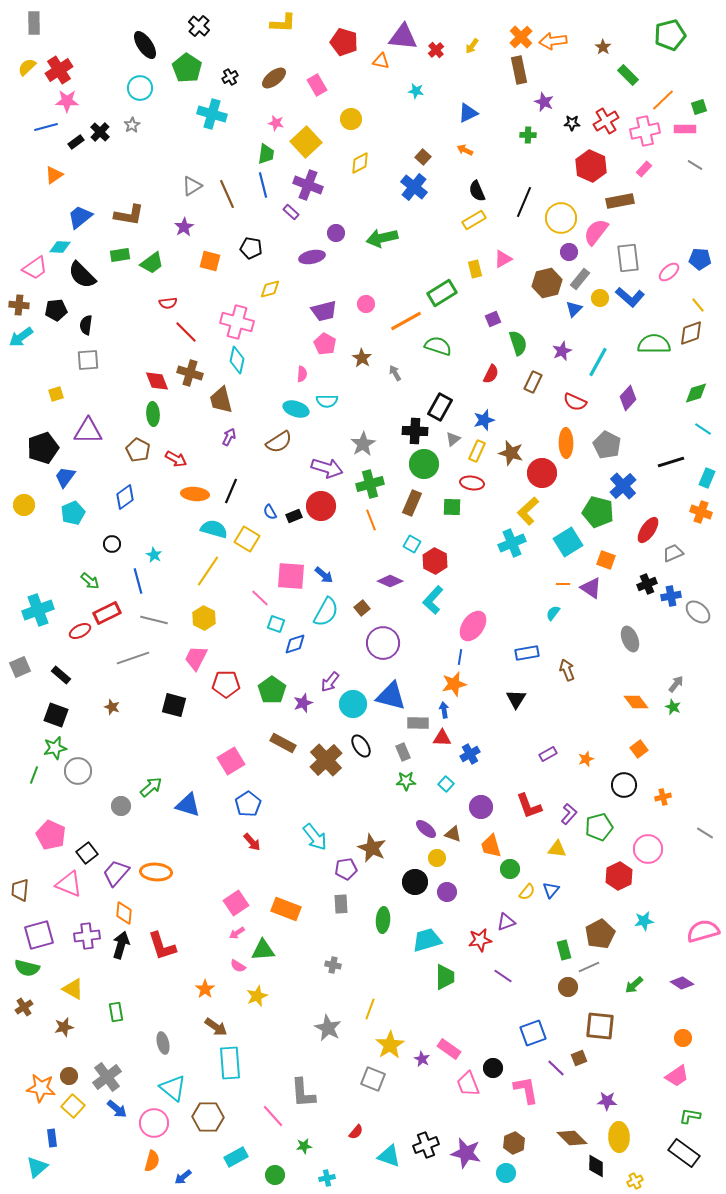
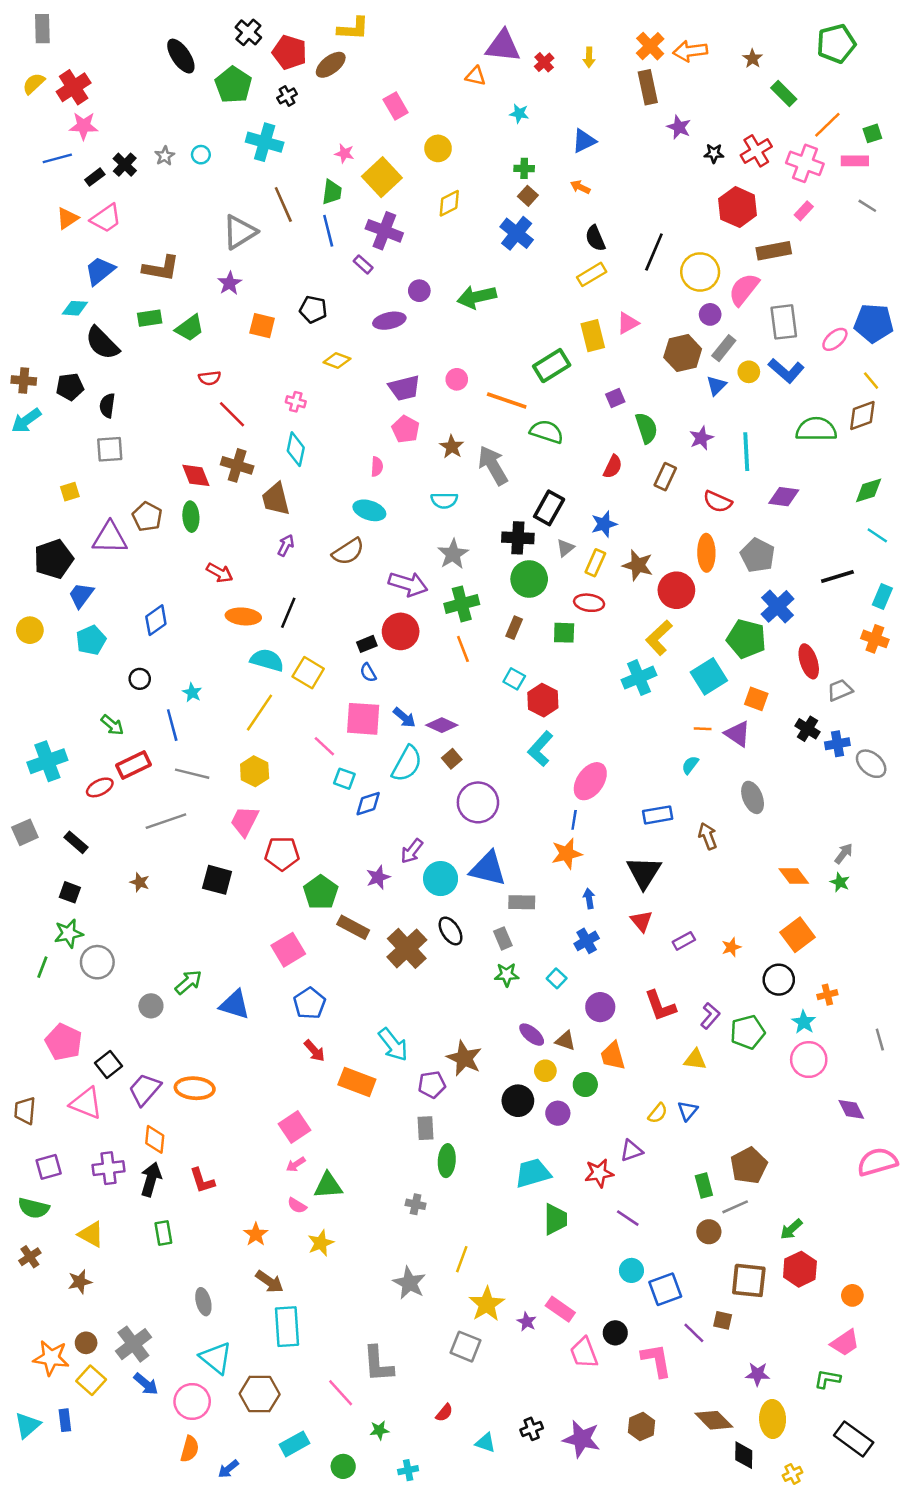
red pentagon: (344, 42) -> (289, 52), moved
yellow arrow: (472, 46) -> (589, 57), turned -35
brown ellipse: (274, 78) -> (331, 65), moved
cyan circle: (140, 88) -> (201, 155), moved, size x0.6
pink cross: (645, 131) -> (805, 163), turned 32
green cross: (528, 135) -> (524, 168), moved
gray triangle: (192, 186) -> (240, 232), size x1.4
brown line: (227, 194) -> (283, 205), moved
blue pentagon: (700, 259) -> (874, 323), size x1.4
pink trapezoid: (35, 268) -> (106, 218), moved
yellow rectangle: (475, 269) -> (593, 336), size x1.4
yellow diamond: (270, 289) -> (337, 361), turned 35
orange line: (406, 321) -> (507, 401), turned 48
pink cross: (237, 322) -> (296, 402), size x0.5
cyan line: (598, 362) -> (746, 452), turned -32
gray arrow: (395, 373) -> (493, 465), size x2.0
purple diamond: (628, 398) -> (784, 497), turned 55
cyan semicircle: (327, 401) -> (444, 500), moved
brown pentagon: (138, 450) -> (147, 517), moved
brown rectangle: (412, 503) -> (514, 628), size x0.7
blue semicircle: (270, 512) -> (368, 673), moved
red ellipse: (648, 530) -> (809, 661), turned -52
purple diamond: (390, 581) -> (442, 725), moved
black cross: (647, 584) -> (807, 729), turned -36
gray ellipse: (630, 639) -> (753, 797), moved
green pentagon: (272, 690) -> (321, 892), moved
black triangle: (516, 699) -> (644, 872), size x1.4
blue arrow: (444, 710) -> (589, 899), moved
black square: (56, 715) -> (70, 892), size x0.7
red triangle: (442, 738) -> (641, 921), moved, turned 48
orange square: (639, 749) -> (797, 935), size x1.5
gray line: (705, 833) -> (880, 1040), turned 42
green circle: (510, 869) -> (585, 1084), moved
red hexagon: (619, 876) -> (800, 1269), moved
orange rectangle: (286, 909) -> (357, 1082), moved
green ellipse: (383, 920) -> (447, 1161), moved
cyan star: (644, 921) -> (804, 1022), moved, turned -30
purple square: (39, 935) -> (49, 1167), size x0.7
red L-shape: (162, 946) -> (202, 1181), size x0.7
purple diamond: (682, 983) -> (851, 1109), moved, turned 30
green rectangle: (116, 1012) -> (163, 1233), moved
brown square: (579, 1058) -> (723, 1320), turned 35
green L-shape: (690, 1116) -> (827, 1379), moved
black cross: (426, 1145) -> (532, 1429), size x0.7
cyan triangle: (389, 1156) -> (485, 1443), size x0.7
cyan triangle: (37, 1167) -> (27, 1425), moved
cyan circle: (506, 1173) -> (631, 1270), moved

